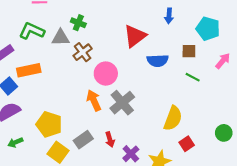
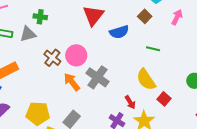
brown square: (189, 51) -> (145, 16), turned -32
brown cross: (83, 52) -> (52, 58), moved
green line: (193, 77) -> (153, 49), moved
yellow semicircle: (173, 118) -> (146, 80), turned 140
red arrow: (110, 139) -> (130, 102), moved

